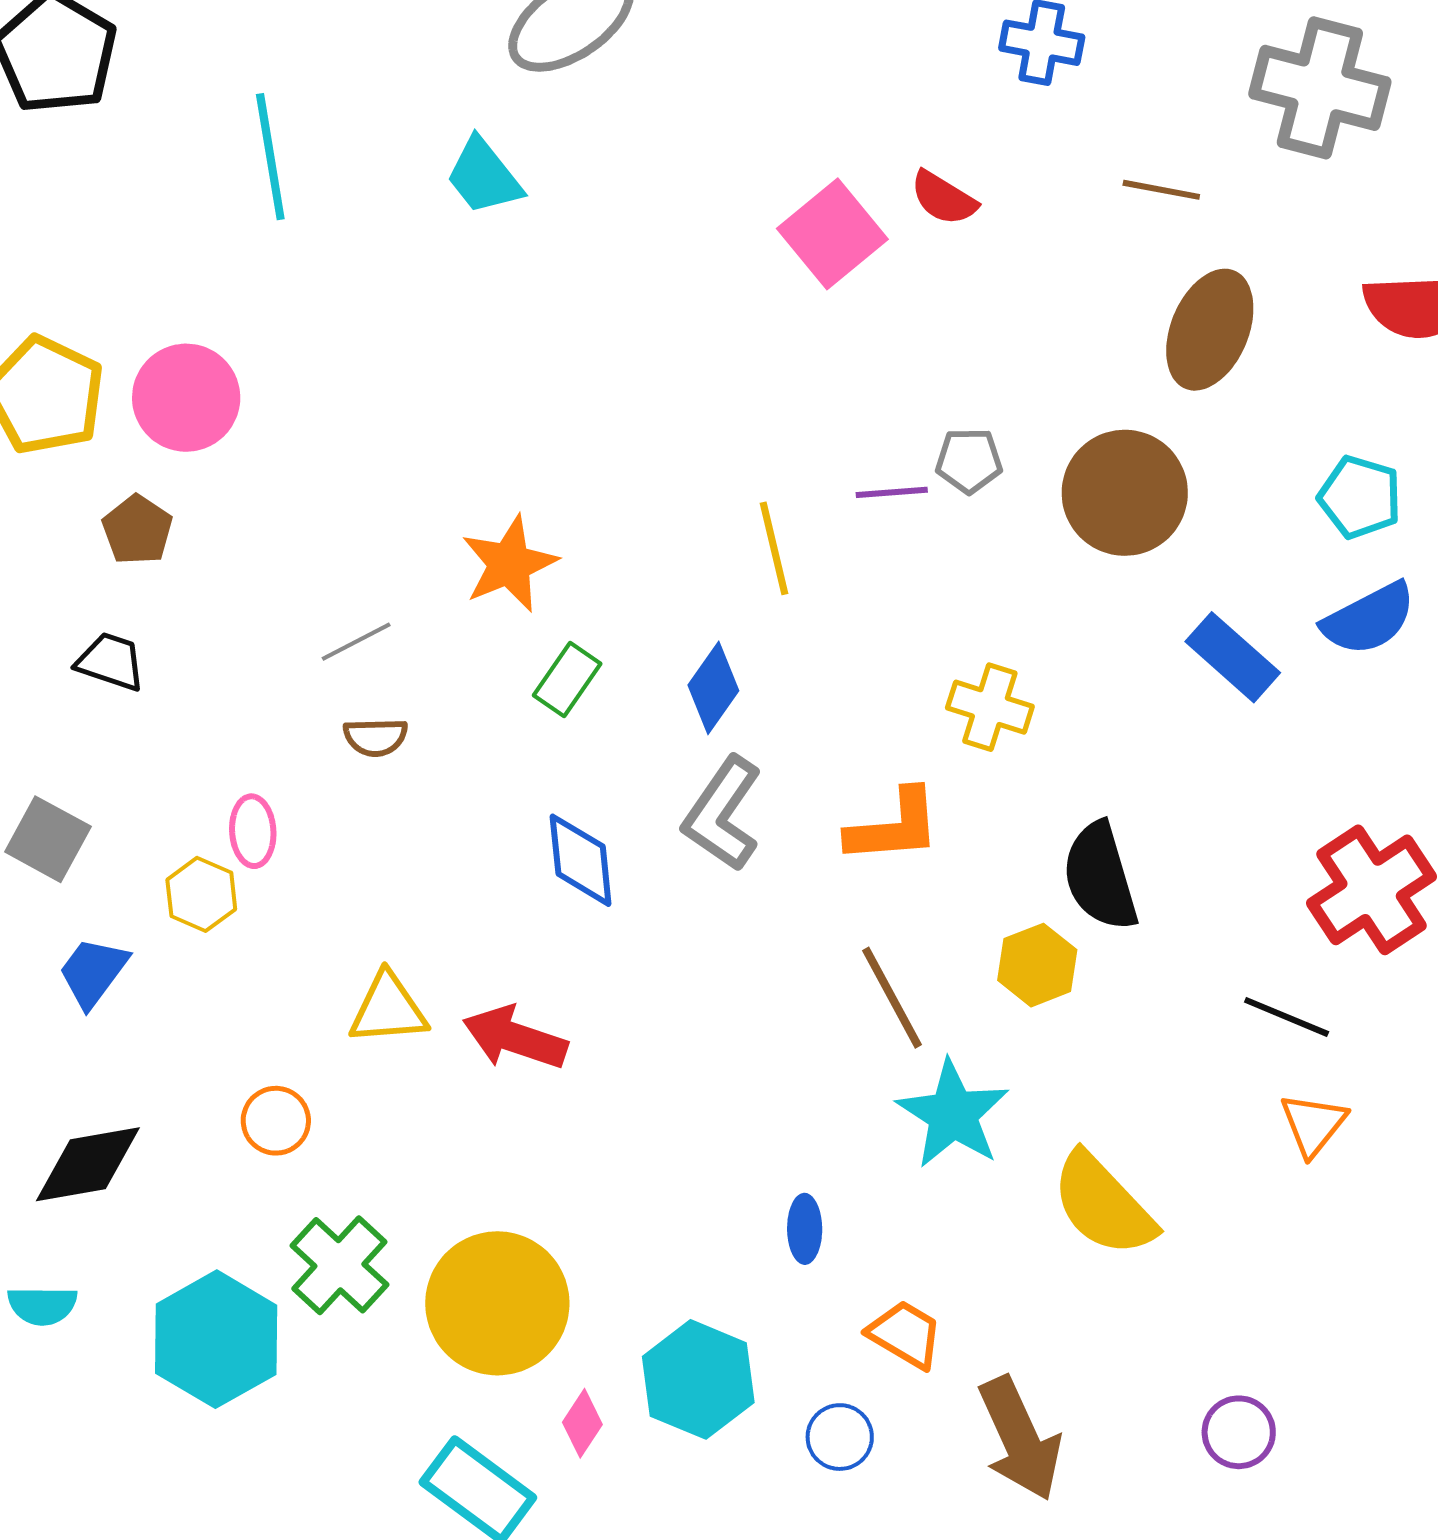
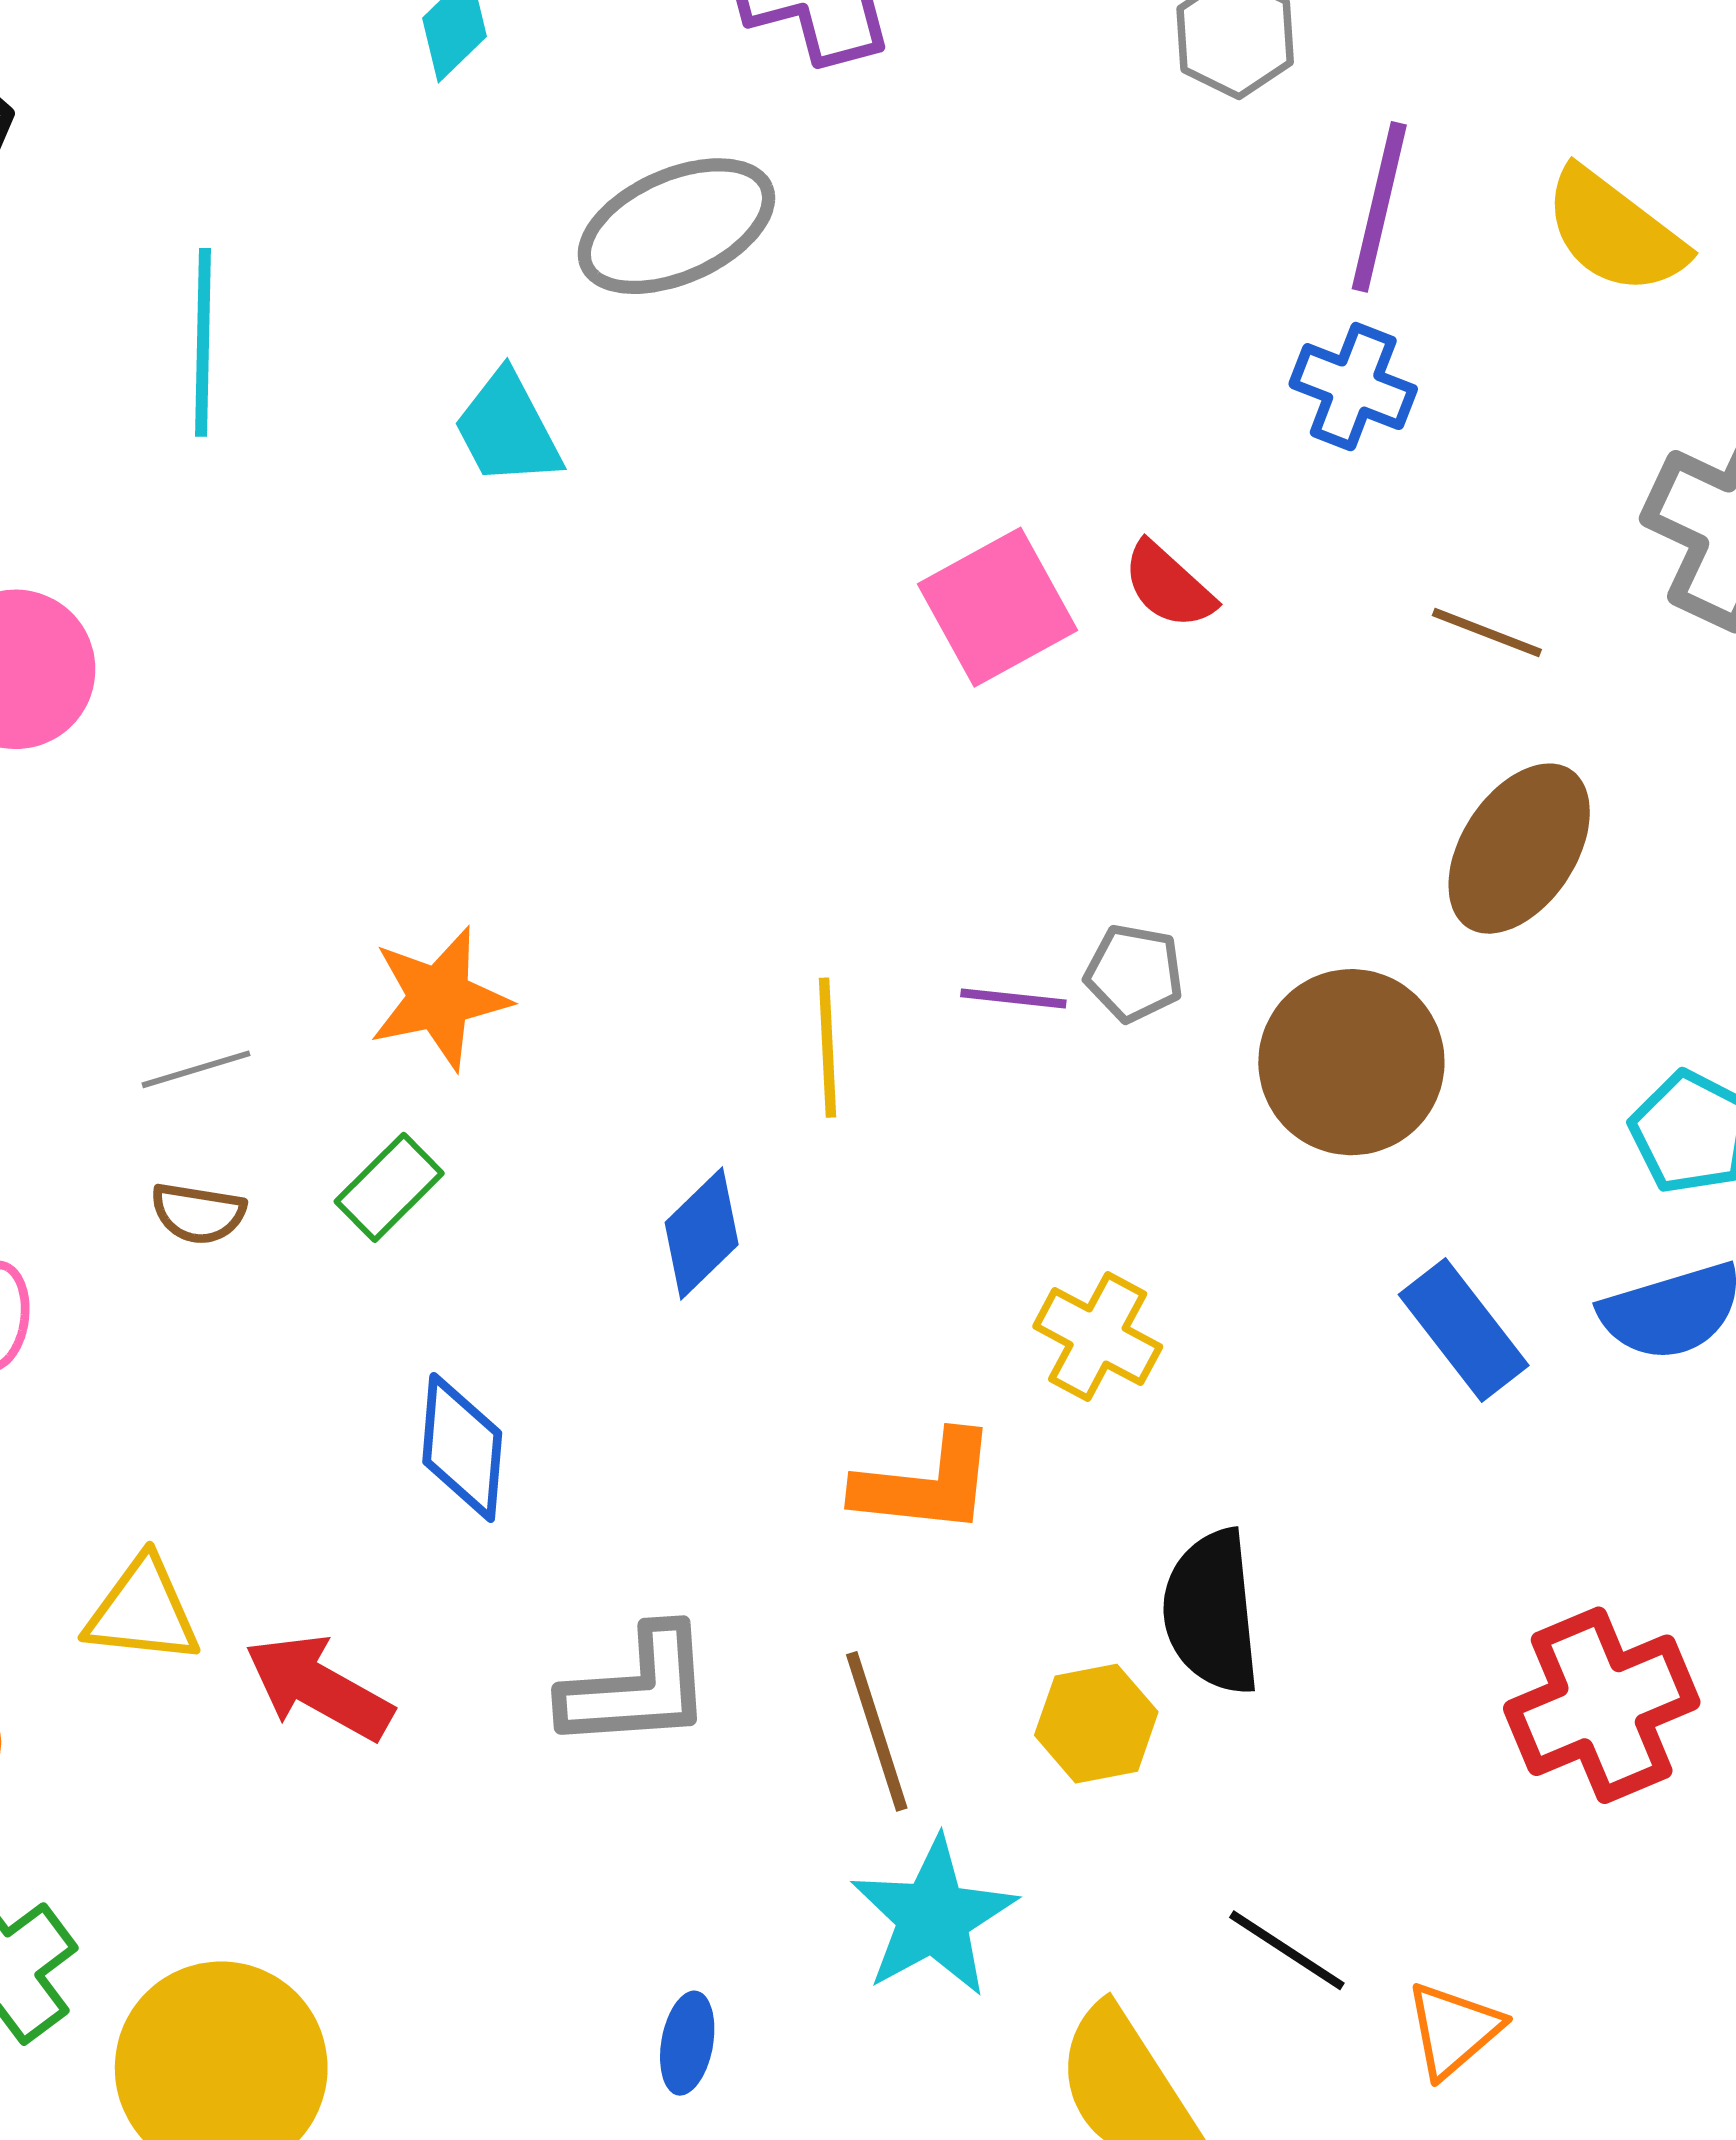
green rectangle: (567, 679) -> (389, 1187), moved
gray L-shape: (722, 814) -> (637, 1688), moved, turned -139
black line: (1287, 1017) -> (1287, 1950), moved

